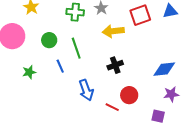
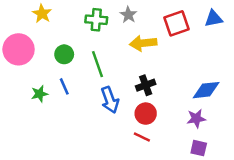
blue line: (60, 66) -> (64, 86), moved
blue arrow: (86, 90) -> (110, 100), moved
purple star: (171, 94) -> (196, 118), moved
red circle: (129, 95) -> (146, 114), moved

